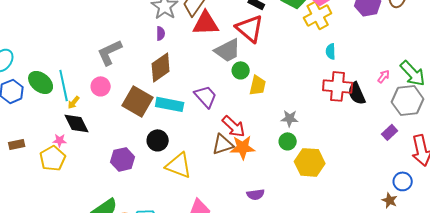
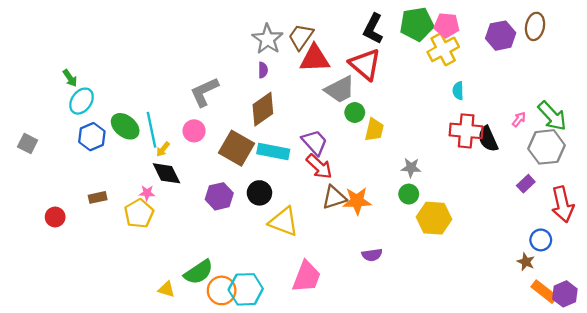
red arrow: (234, 126) -> (319, 166), moved
purple hexagon: (123, 159) -> (219, 196), moved

